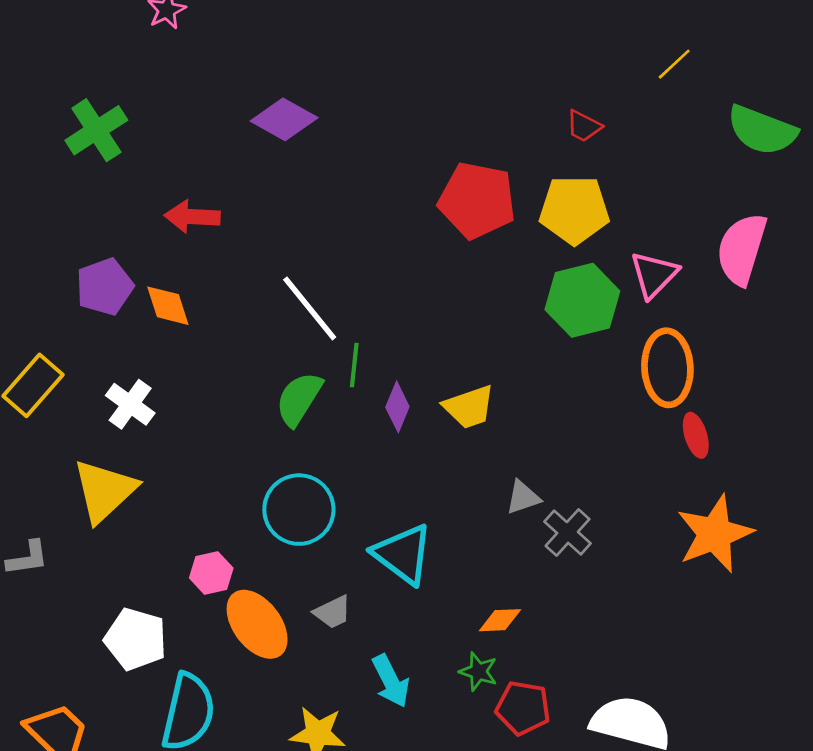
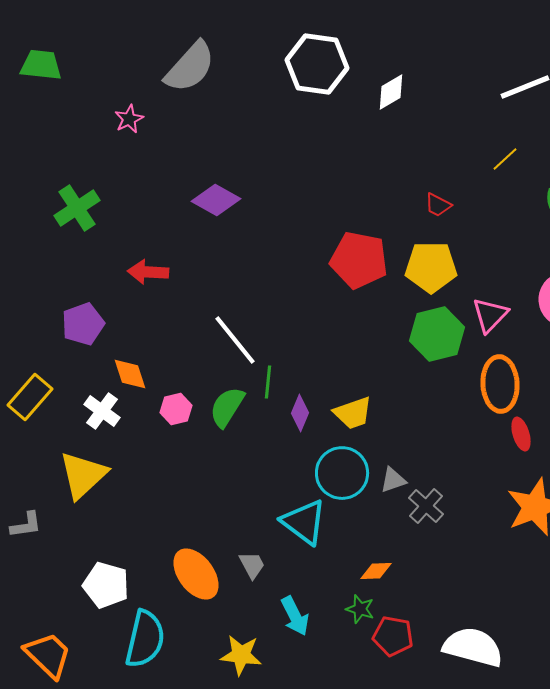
orange diamond: (168, 306) -> (130, 374), moved
cyan circle: (299, 510) -> (342, 473), moved
pink hexagon: (211, 573) -> (176, 409), moved
gray trapezoid: (333, 612) -> (252, 565), turned -92

